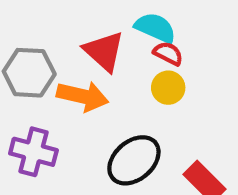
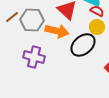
black ellipse: (134, 160) -> (83, 45), moved

